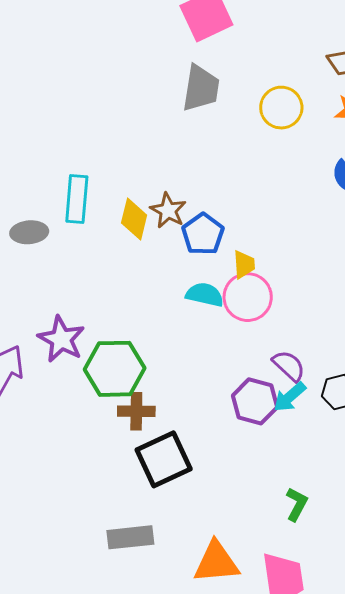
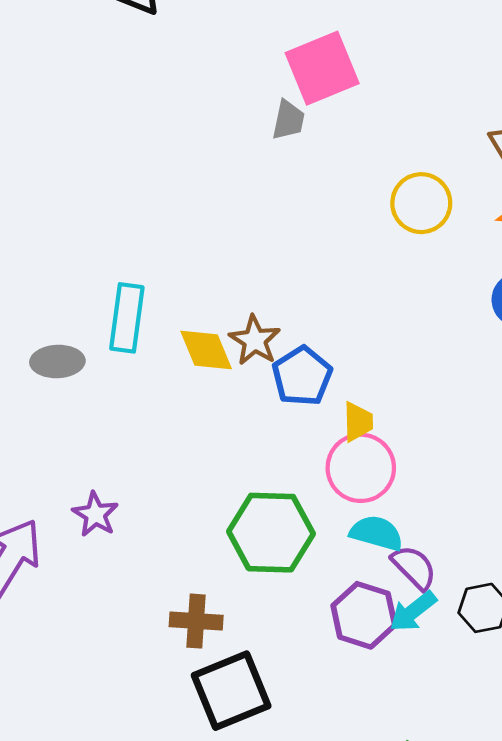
gray trapezoid: (201, 88) -> (288, 120), moved, size x0.6
yellow diamond: (134, 219) -> (206, 350), turned -39
cyan semicircle: (205, 295) -> (377, 533), moved
purple star: (61, 339) -> (95, 514), size x0.7
green hexagon: (115, 369) -> (271, 533), moved

